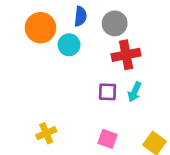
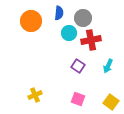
cyan circle: (69, 45) -> (69, 33), moved
purple square: (107, 92) -> (78, 66), turned 32
cyan arrow: (135, 92) -> (108, 66), moved

